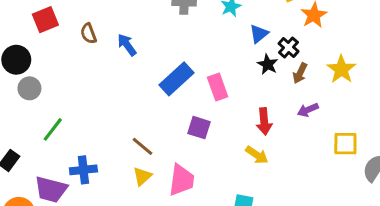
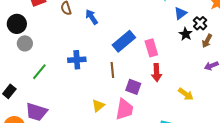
red arrow: (264, 121) -> (157, 73), moved
purple square: (199, 128) -> (133, 87), moved
brown line: (142, 146) -> (112, 70), moved, turned 42
yellow arrow: (257, 155) -> (186, 94), moved
blue cross: (83, 170) -> (77, 60), moved

